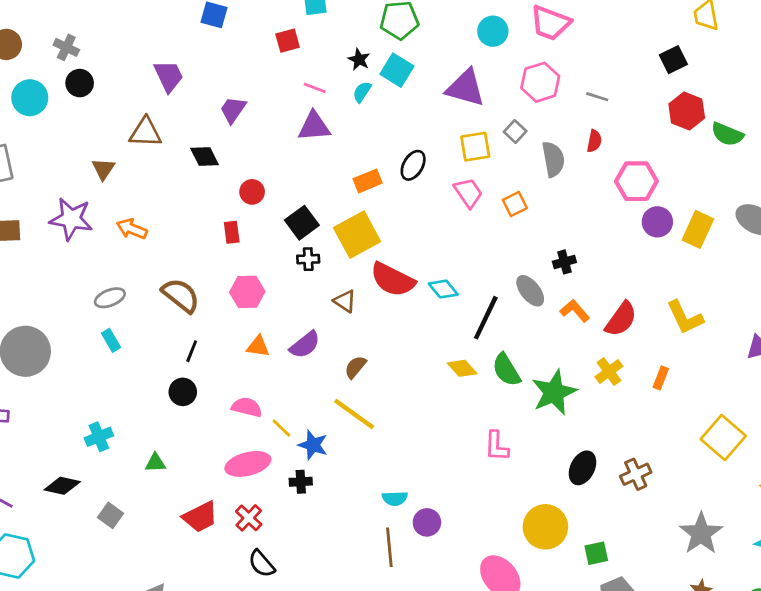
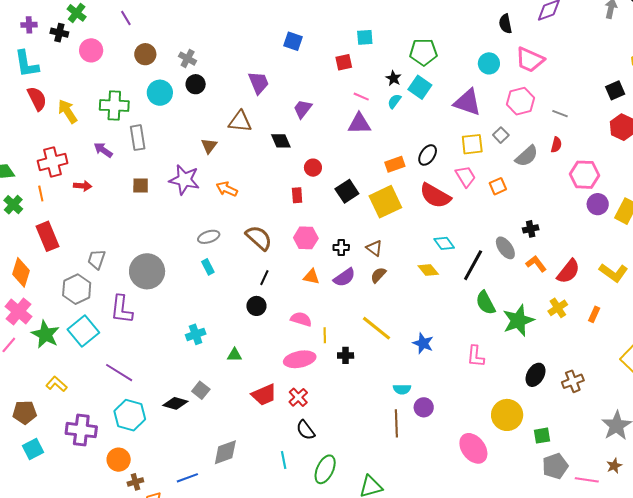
gray semicircle: (553, 159) -> (527, 156), turned 55
black cross: (308, 259) -> (341, 248), moved
red semicircle: (393, 280) -> (435, 196), moved
yellow L-shape: (685, 317) -> (613, 273), turned -32
brown semicircle: (355, 367) -> (378, 275), moved
yellow diamond: (462, 368) -> (428, 270), moved
yellow line: (281, 428) -> (325, 335), turned 42
blue star: (313, 445) -> (423, 343), moved
black cross: (301, 482) -> (346, 355), moved
black diamond: (62, 486) -> (175, 403), moved

